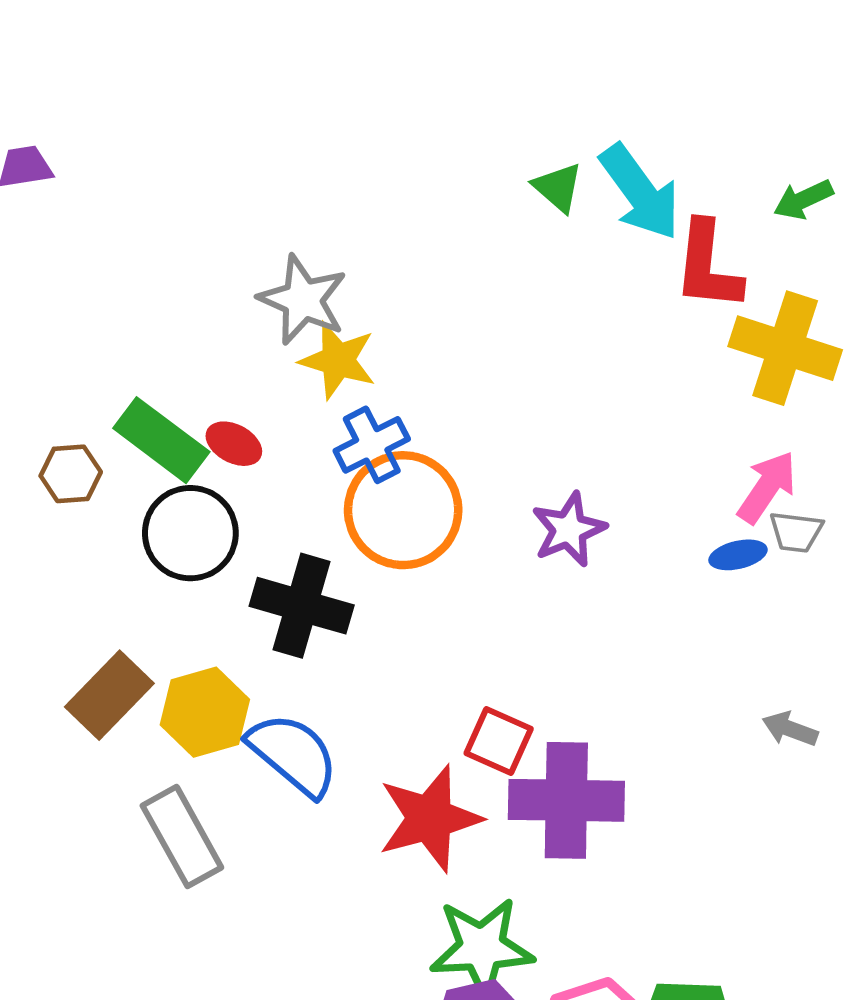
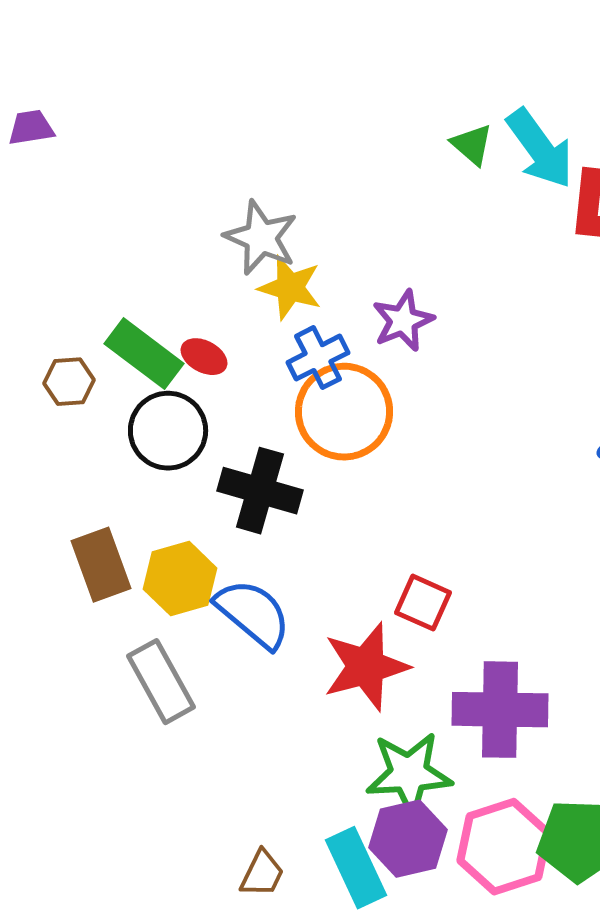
purple star: (569, 529) -> (403, 321), moved
brown rectangle: (109, 695) -> (101, 565), turned -64
purple cross: (566, 800) -> (500, 710), moved

